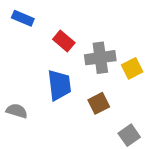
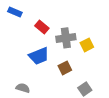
blue trapezoid: (59, 85) -> (39, 56), turned 75
gray semicircle: (17, 111) -> (23, 88), moved

